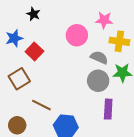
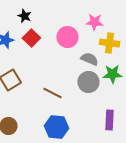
red square: (34, 51) -> (31, 38), moved
brown line: (41, 105) -> (52, 93), moved
purple rectangle: (108, 109) -> (109, 120), moved

